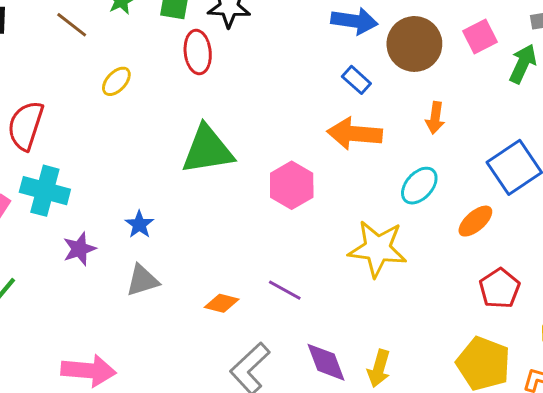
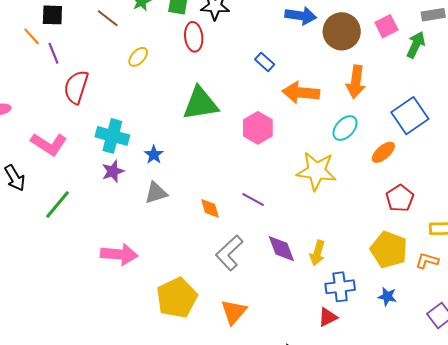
blue rectangle: (356, 80) -> (265, 62), moved
orange arrow: (435, 118) -> (356, 82), size x1.5
cyan cross: (45, 191) -> (112, 136), moved
orange diamond: (222, 303) -> (210, 208), turned 60

